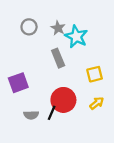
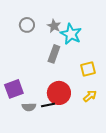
gray rectangle: (58, 58) -> (54, 54), turned 42
purple square: (18, 83) -> (14, 89), moved
black line: (52, 113) -> (48, 105), turned 56

